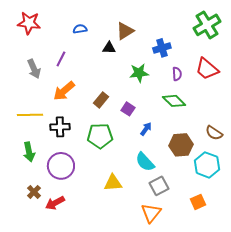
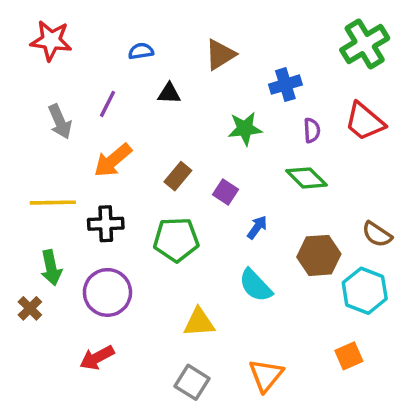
black triangle: (109, 48) -> (169, 93), moved
gray square: (159, 186) -> (192, 382), moved, turned -30
brown cross: (34, 192) -> (30, 308), moved

